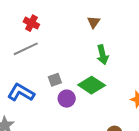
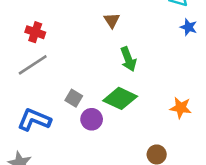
gray square: (55, 80) -> (74, 98), turned -32

